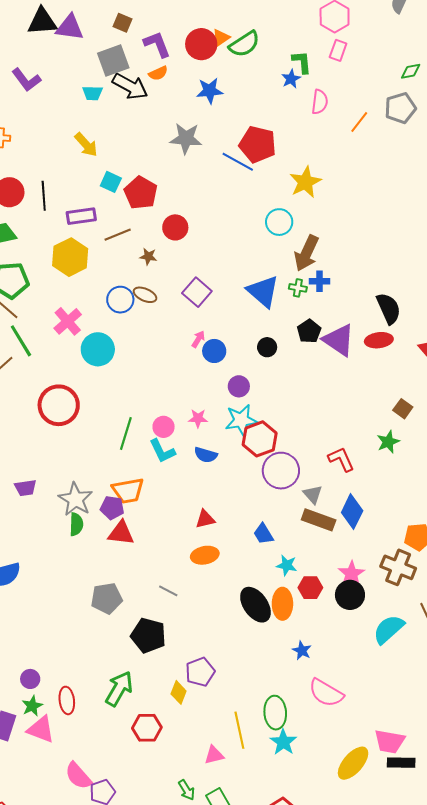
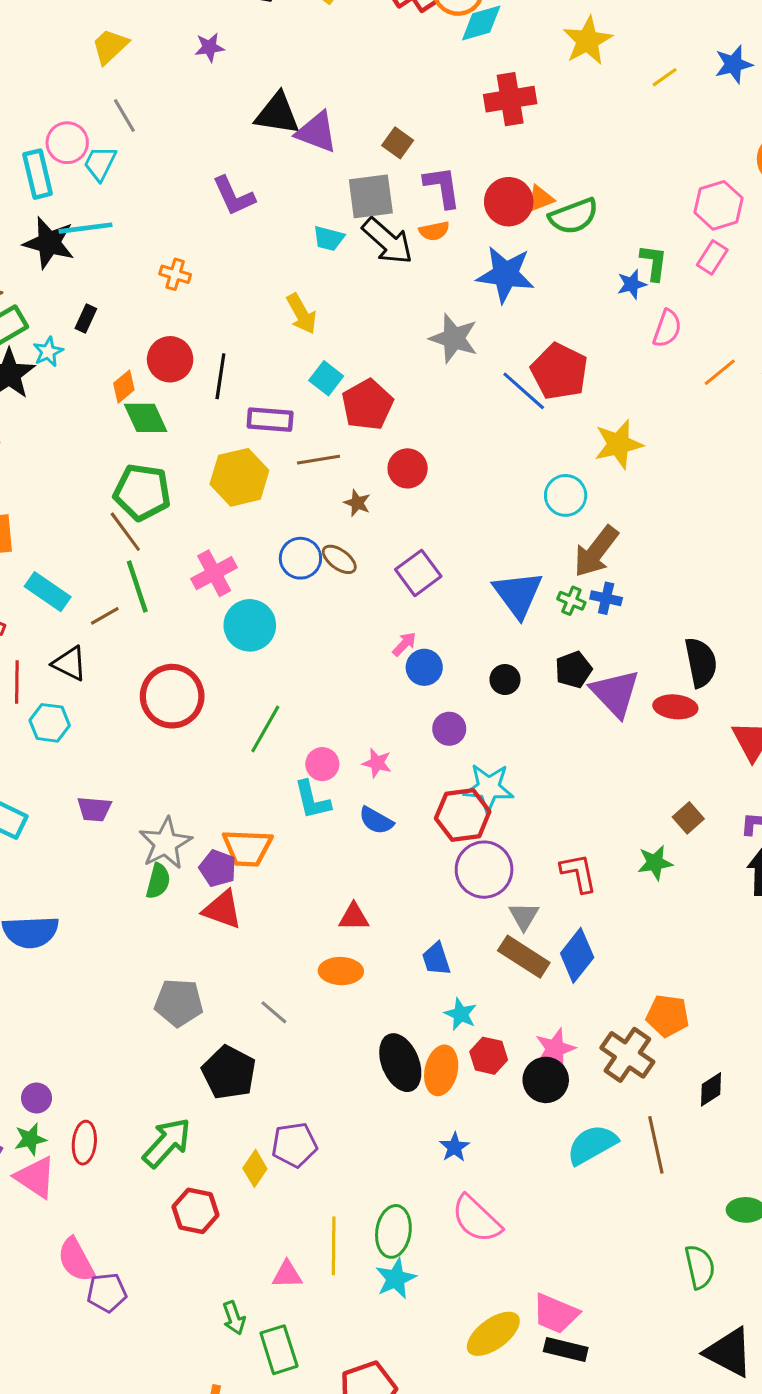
blue star: (210, 91) -> (505, 274), size x1.4
cyan star: (241, 420) -> (489, 788), moved
green line: (126, 434) -> (265, 729), moved

